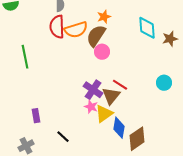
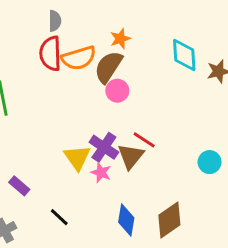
cyan circle: (164, 83) -> (210, 162), moved
yellow triangle: (104, 114) -> (77, 158), moved, turned -30
purple rectangle: (36, 116) -> (19, 186), turned -40
blue diamond: (119, 128) -> (126, 220), moved

